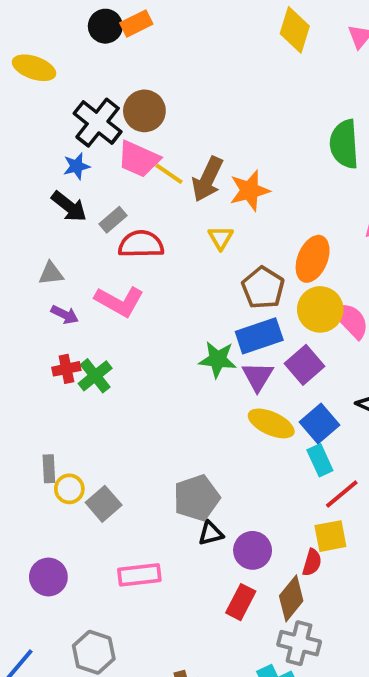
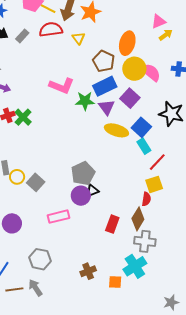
red semicircle: (141, 244) -> (51, 30), moved
pink L-shape: (119, 301) -> (62, 86), moved
purple circle: (253, 550) -> (81, 196), moved

